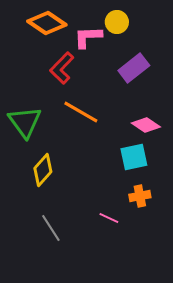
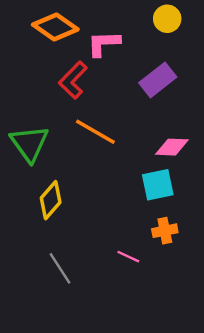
yellow circle: (117, 22) -> (167, 19), moved
pink diamond: (146, 125) -> (172, 147), turned -32

